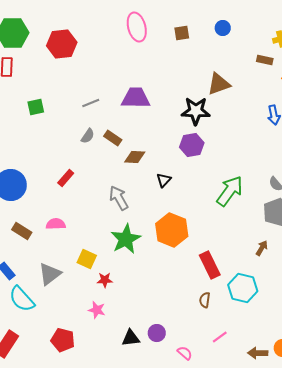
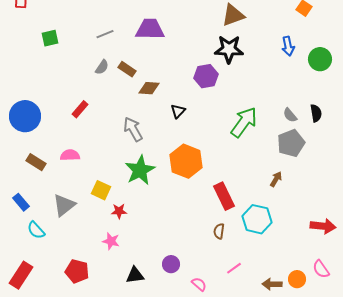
black star: (196, 111) -> (229, 49), moved
cyan semicircle: (22, 299) -> (36, 230), size x0.7
black triangle: (131, 338) -> (135, 275), moved

